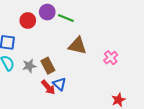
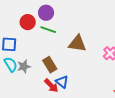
green line: (66, 18) -> (48, 30), moved
gray star: (29, 66) -> (24, 66), moved

